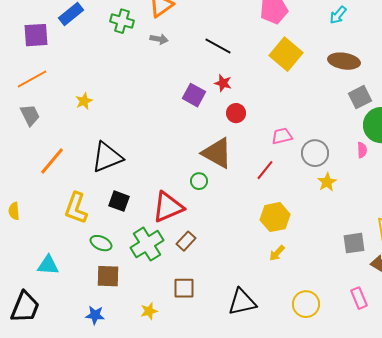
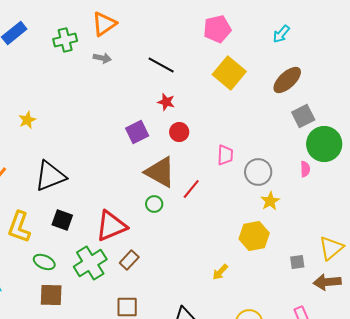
green cross: (122, 21) -> (65, 40), turned -30
brown ellipse: (344, 61) -> (287, 80), turned -52
purple square: (194, 95) -> (137, 132), moved, turned 35
pink trapezoid: (282, 136) -> (225, 155), turned 105
red line: (265, 170) -> (191, 189), moved
green circle: (199, 181) -> (154, 204), moved
yellow hexagon: (275, 217) -> (254, 236), moved
gray square: (354, 243) -> (297, 262), size x0.7

